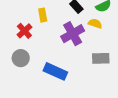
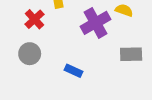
blue rectangle: (55, 71) -> (73, 71), size x0.6

